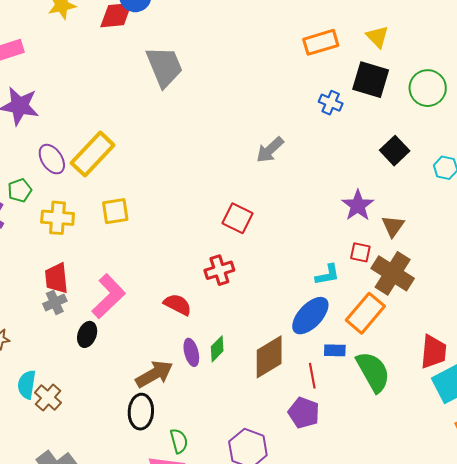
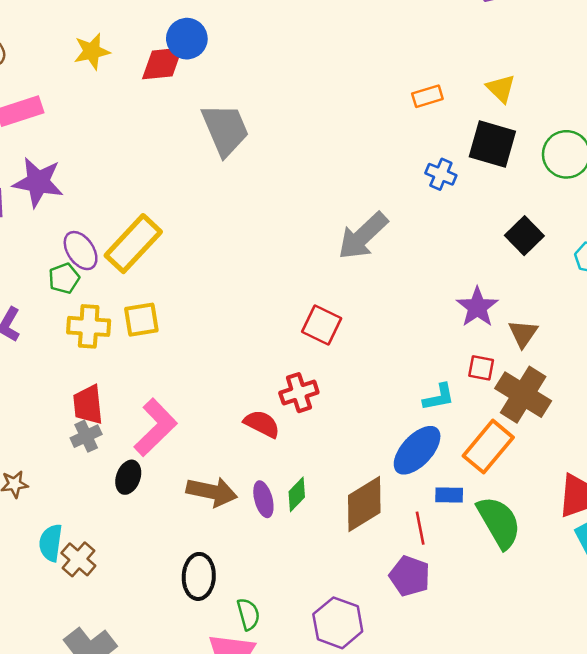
orange rectangle: (321, 42) -> (427, 96), size x0.7
gray arrow: (270, 150) -> (363, 236), size x1.4
green pentagon: (20, 190) -> (64, 278), moved
yellow square: (115, 211) -> (141, 320), moved
red semicircle: (178, 304) -> (262, 424), moved
brown arrow: (154, 374) -> (212, 492), moved, turned 42

